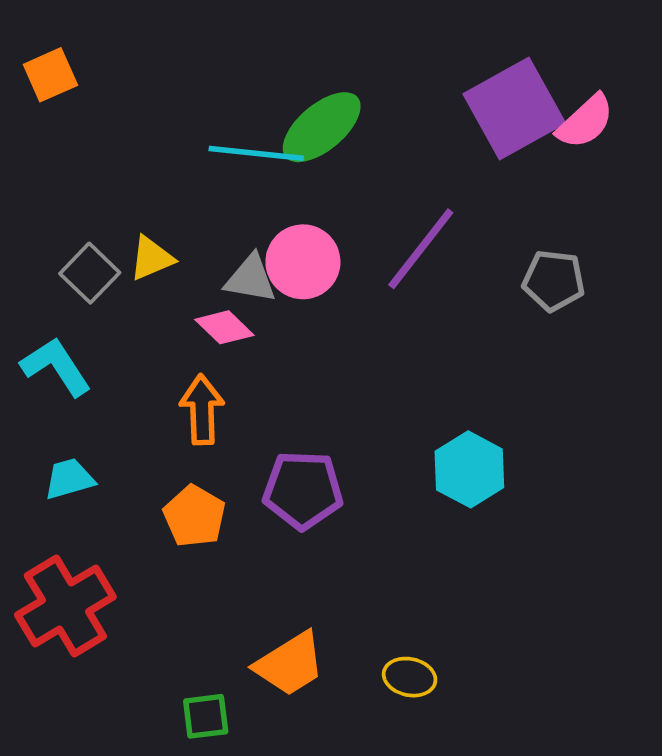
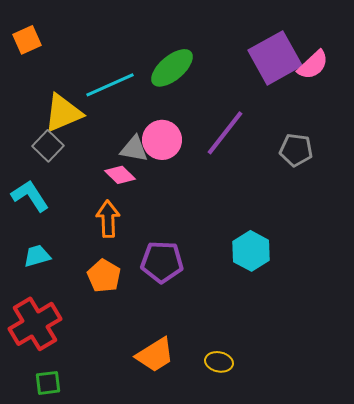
cyan line: (256, 153) -> (110, 85), moved, turned -30
yellow triangle: (151, 258) -> (63, 113), moved, size x1.6
green square: (206, 716) -> (48, 383), moved

